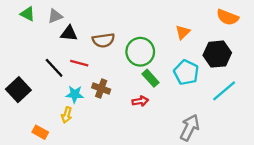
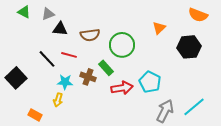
cyan pentagon: (186, 72) -> (150, 82), moved
green rectangle: (151, 78) -> (106, 68), moved
cyan line: (224, 91) -> (194, 107), moved
red arrow: (140, 101) -> (122, 88), size x1.5

